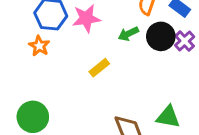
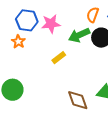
green arrow: (128, 34) -> (79, 35), size x1.5

